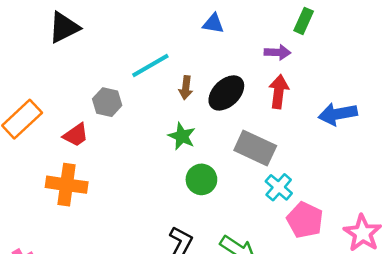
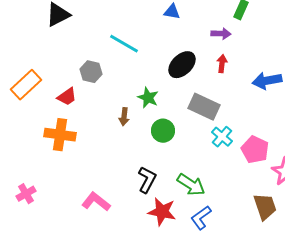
cyan line: (150, 65) -> (124, 44), turned 60
brown arrow: (186, 88) -> (124, 117), moved
red arrow: (279, 92) -> (222, 64), size x0.7
pink pentagon: (305, 220) -> (255, 150), moved

